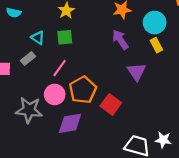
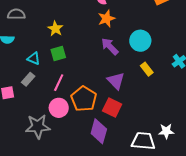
cyan circle: (155, 23) -> (140, 41), moved
yellow rectangle: (156, 45) -> (147, 69), moved
purple triangle: (136, 72) -> (116, 81), moved
purple diamond: (70, 123) -> (99, 131), moved, turned -55

